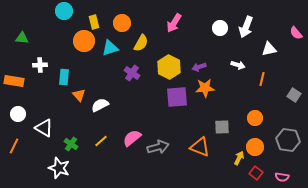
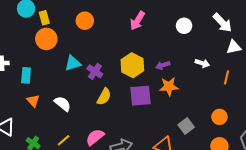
yellow rectangle: (94, 22) -> (44, 18), moved
white arrow: (246, 27) -> (223, 23), moved, turned -65
yellow semicircle: (141, 43) -> (104, 97), moved
cyan triangle: (110, 48) -> (73, 63), moved
orange triangle: (79, 95) -> (33, 101), moved
white semicircle: (100, 105) -> (63, 104), turned 66
gray square: (222, 127) -> (186, 126), turned -35

